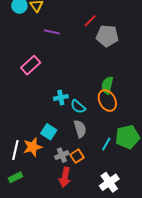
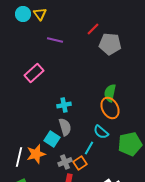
cyan semicircle: (78, 107) -> (101, 132), moved
gray semicircle: (80, 129) -> (65, 127), moved
cyan line: (106, 144) -> (89, 148), moved

